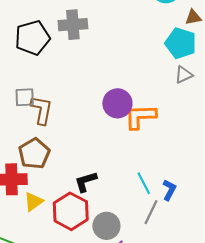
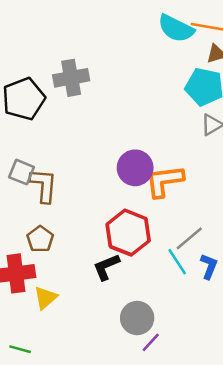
gray square: (25, 97) -> (22, 172), turned 30
brown pentagon: (34, 153) -> (40, 239), size x0.7
red hexagon: (71, 211) -> (128, 233), moved
gray line: (151, 212) -> (189, 238), moved, turned 30

